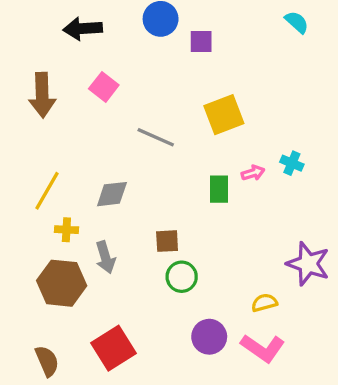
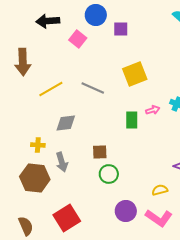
pink square: (104, 87) -> (78, 39), moved
yellow line: (47, 191) -> (51, 89), moved, turned 30

